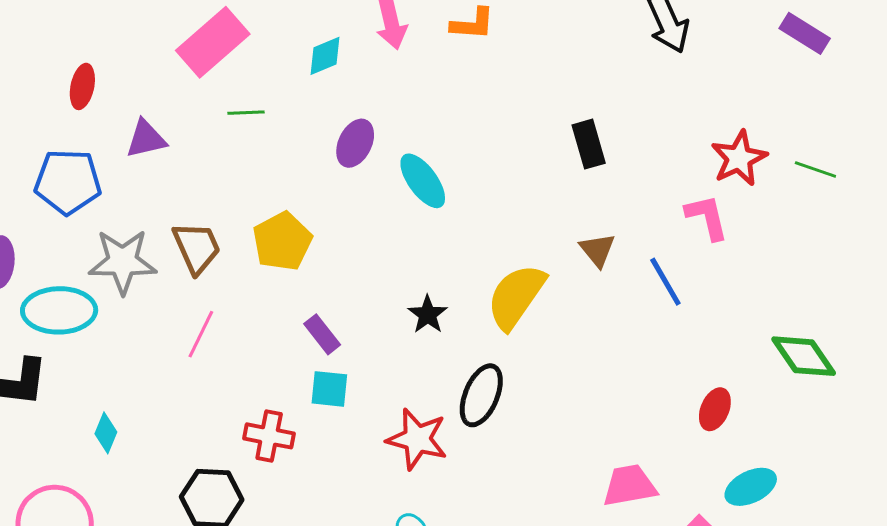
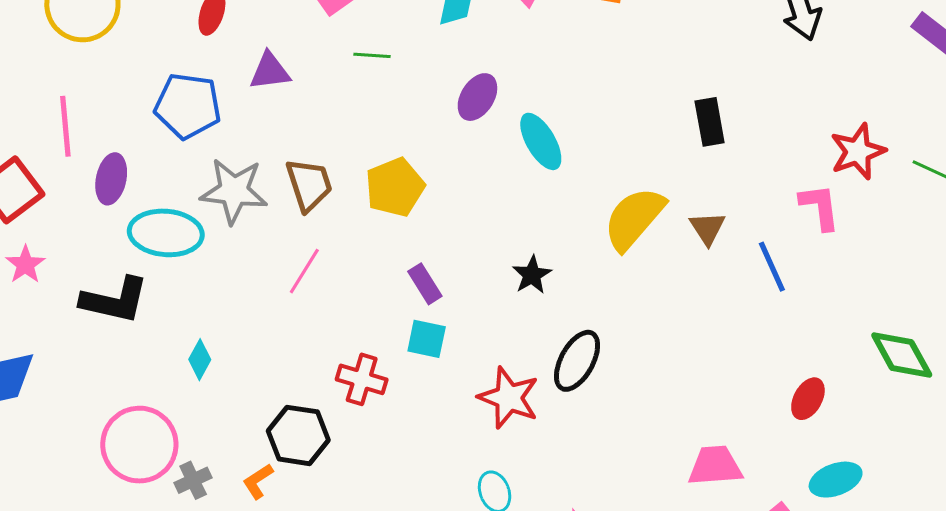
yellow semicircle: (516, 296) -> (634, 218), moved

